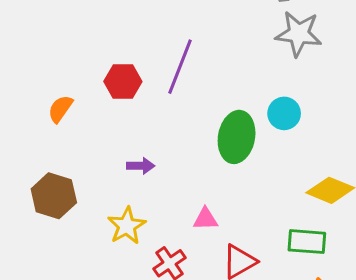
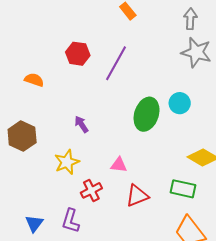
red hexagon: (123, 81) -> (78, 54), moved
orange semicircle: (60, 109) -> (34, 80), turned 66
purple arrow: (141, 166) -> (81, 124), turned -132

